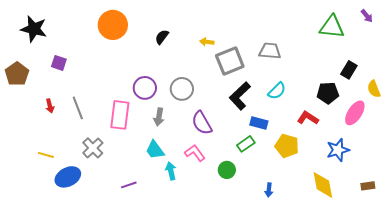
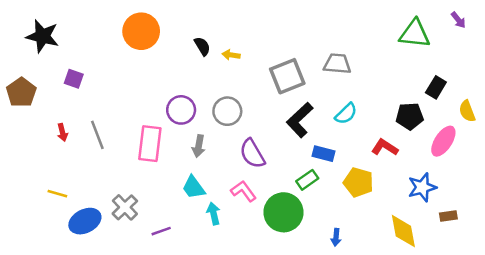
black semicircle: (162, 37) -> (202, 46), turned 112
yellow arrow: (207, 42) -> (231, 55), moved
gray cross: (93, 148) -> (125, 207), moved
green circle: (227, 170) -> (284, 212), size x1.8
brown rectangle: (368, 186) -> (448, 216), moved

